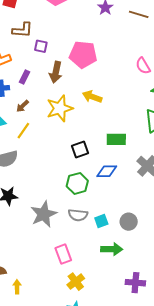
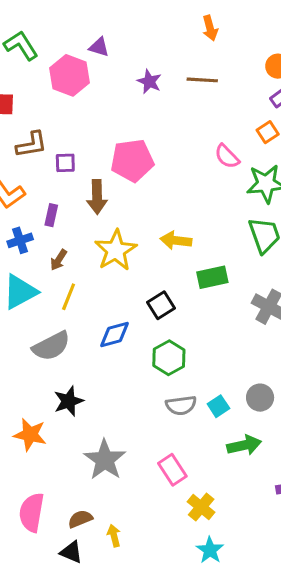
yellow arrow: (92, 97) -> (176, 240), moved
blue diamond: (107, 171) -> (114, 335), moved
gray star: (44, 214) -> (105, 460), moved

